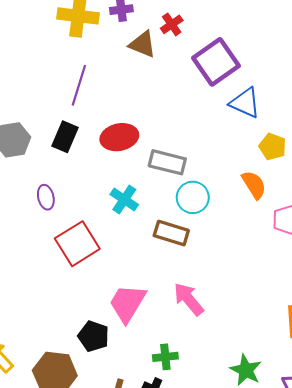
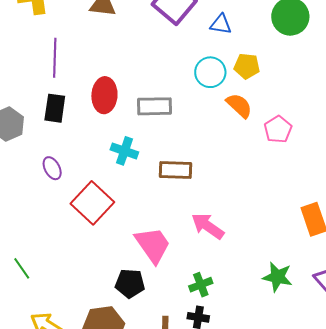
blue triangle: (245, 103) -> (221, 24), moved, size x0.7
red ellipse: (119, 137) -> (104, 95), turned -60
cyan circle: (193, 197) -> (210, 72), moved
pink trapezoid: (127, 303) -> (153, 245), turned 129

